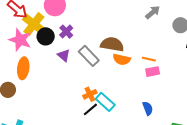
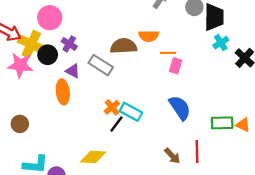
orange semicircle: (122, 59) -> (149, 36), moved
orange ellipse: (23, 68) -> (63, 92), moved
pink rectangle: (153, 72) -> (176, 66), turned -48
blue semicircle: (148, 108) -> (180, 108), size x1.6

